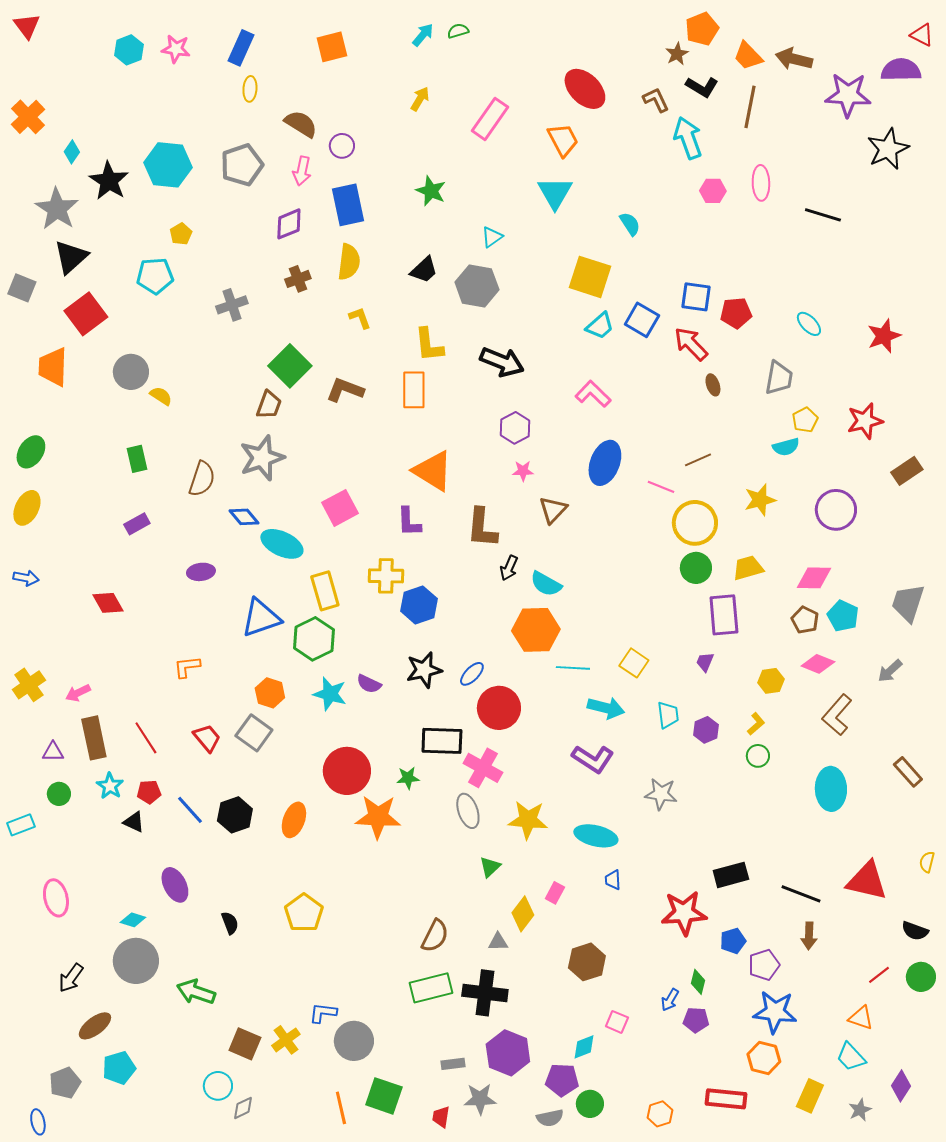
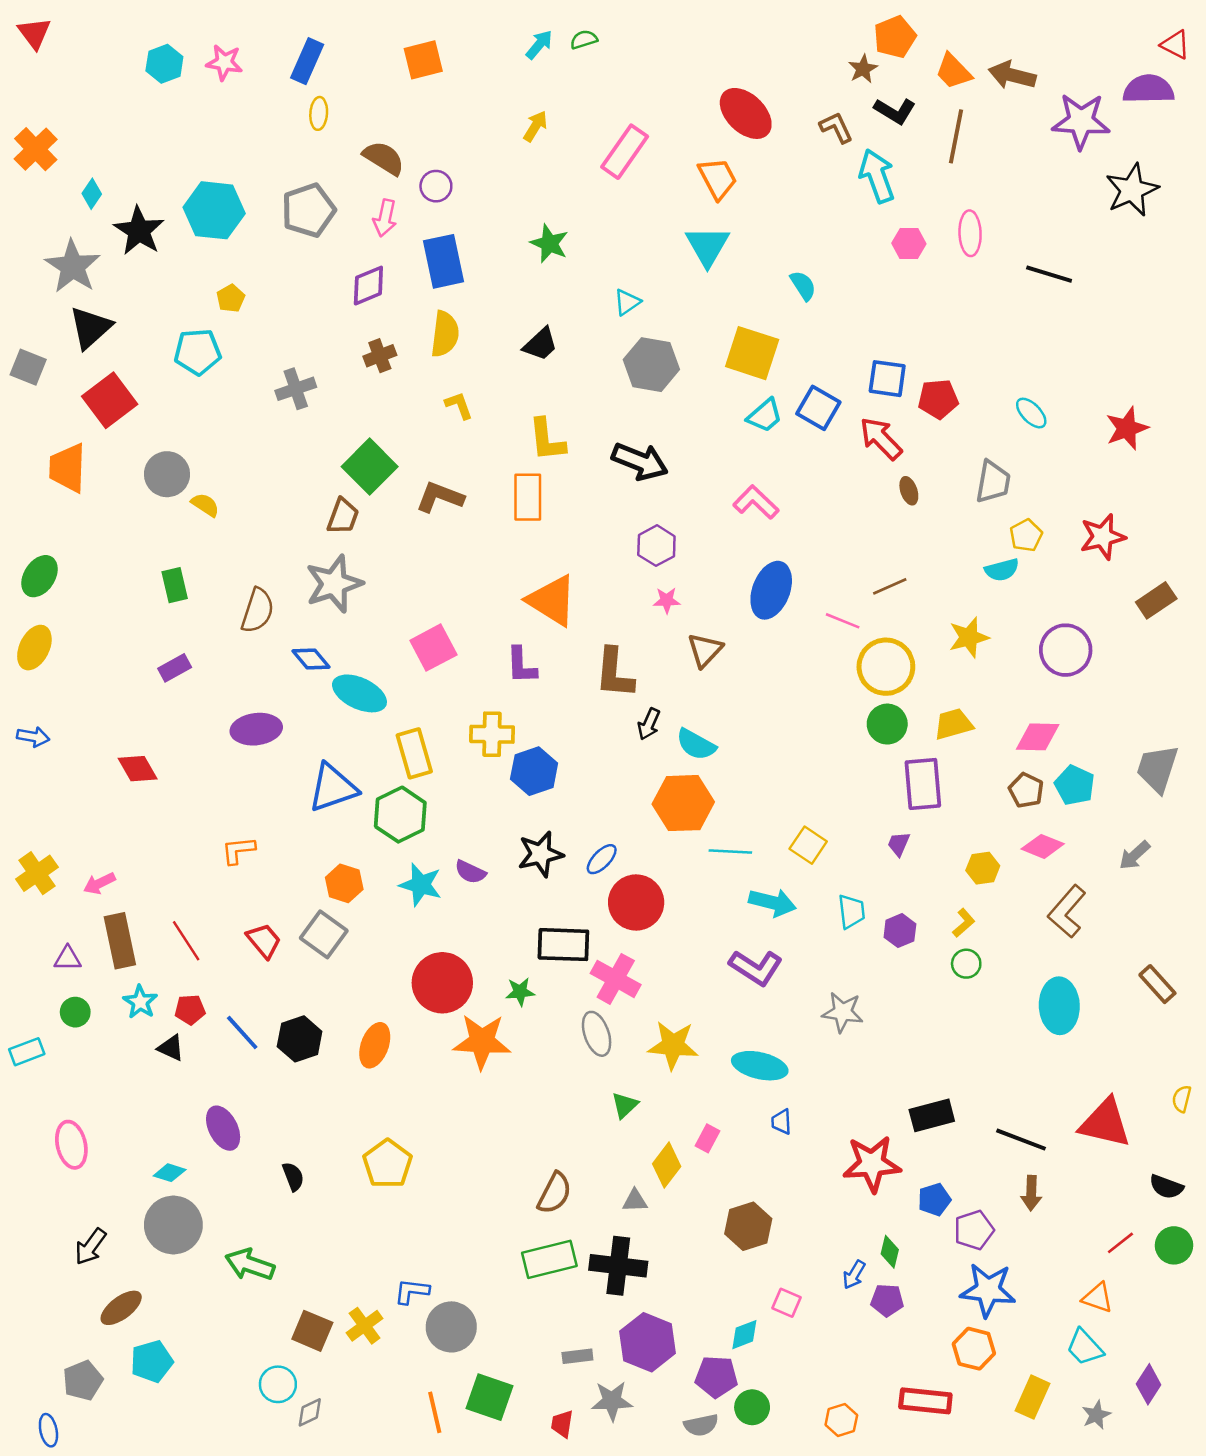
gray hexagon: (477, 286) -> (651, 365), moved
purple ellipse: (201, 572) -> (256, 729), size x1.4

